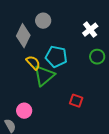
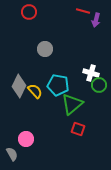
white cross: (90, 30) -> (91, 73), moved, turned -35
gray diamond: (23, 36) -> (19, 86), moved
green triangle: (44, 76) -> (72, 104), moved

